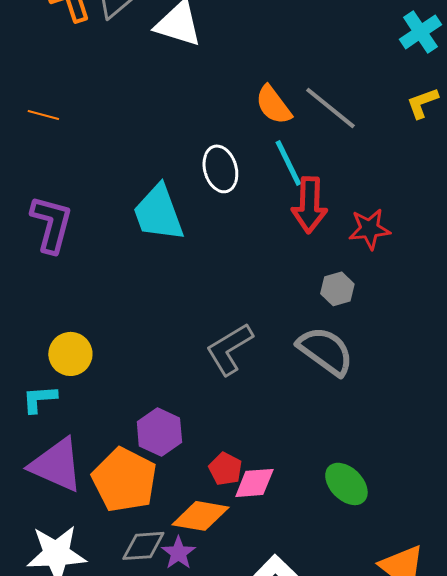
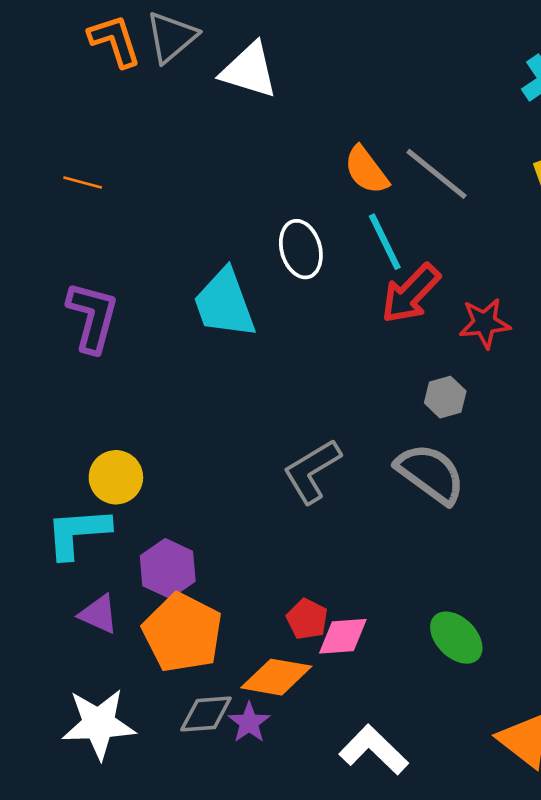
red arrow: (309, 205) -> (411, 294), turned 42
cyan L-shape: (39, 399) -> (78, 533), size x1.5
purple hexagon: (159, 432) -> (168, 569), moved
purple triangle: (56, 465) -> (99, 614), size x0.6

